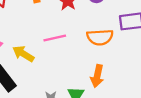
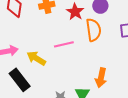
orange semicircle: (100, 37) -> (93, 30), moved, turned -95

